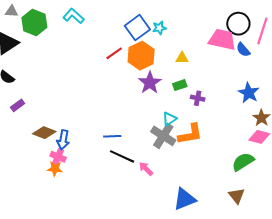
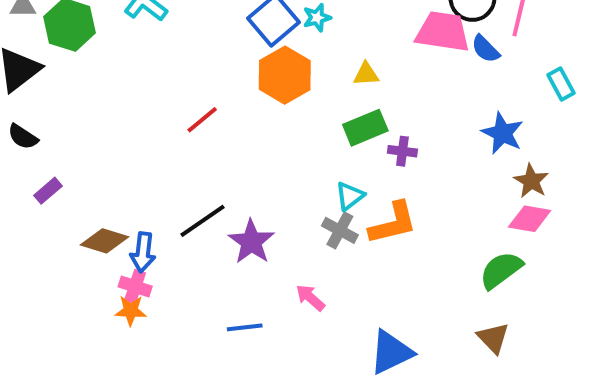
red line: (114, 53) -> (202, 120), moved
purple star: (150, 83) -> (251, 242), moved
green rectangle: (180, 85) -> (365, 128), size x1.5
blue line: (112, 136) -> (245, 327), moved
gray cross: (163, 136) -> (340, 230), size x0.7
black line: (122, 156) -> (202, 221), moved, turned -55

